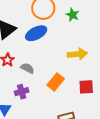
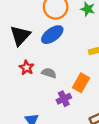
purple cross: (22, 92) -> (64, 99), moved

